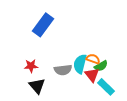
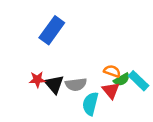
cyan semicircle: (80, 64) -> (90, 104), moved
black triangle: (37, 86) -> (54, 84), moved
cyan rectangle: (106, 87) -> (139, 81), moved

